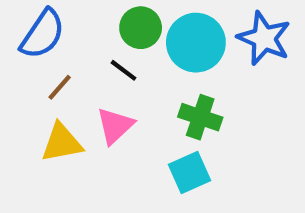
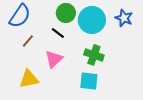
blue star: (264, 38) -> (124, 18), size x0.7
yellow triangle: (62, 143) -> (29, 79), moved
cyan square: (190, 172) -> (89, 81), turned 30

